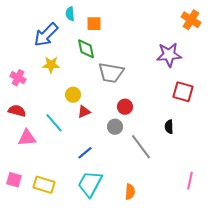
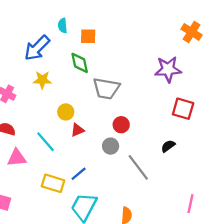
black semicircle: (169, 127) -> (168, 146), turned 56
yellow rectangle: (44, 185) -> (53, 183), moved

